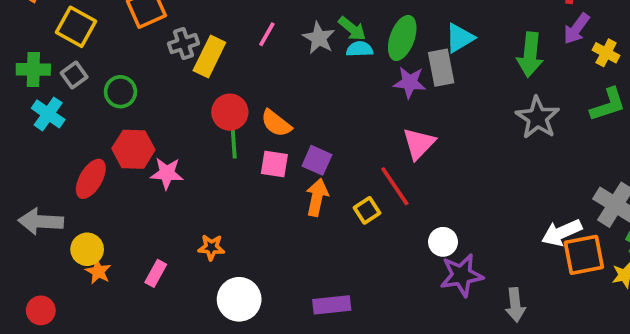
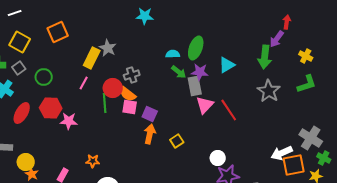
green arrow: (352, 29) -> (179, 72), moved
purple arrow: (576, 29) -> (277, 39), moved
pink line: (267, 34) -> (84, 83), moved
gray star: (319, 38) -> (108, 48), moved
cyan triangle: (460, 38) -> (227, 65), moved
gray cross: (183, 44) -> (132, 75), moved
gray rectangle: (441, 68) -> (195, 86), moved
red circle: (230, 112) -> (113, 88), moved
pink square: (274, 164) -> (130, 107), moved
red ellipse: (91, 179) -> (22, 113), moved
red line: (395, 186) -> (229, 110), moved

